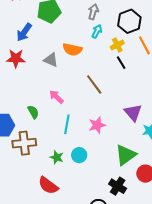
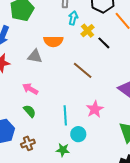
yellow cross: (117, 45) -> (87, 31), moved
pink arrow: (56, 97) -> (30, 89), moved
brown cross: (24, 143) -> (28, 143), size x0.6
cyan circle: (79, 155) -> (78, 134), moved

